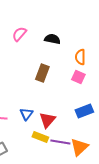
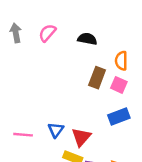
brown rectangle: (42, 73) -> (97, 78), moved
blue rectangle: (84, 111) -> (119, 116), moved

